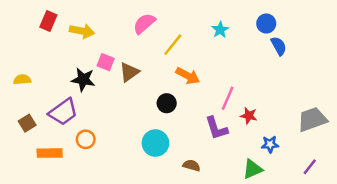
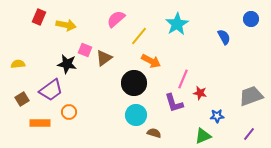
blue circle: (266, 24) -> (251, 19), moved
cyan star: (220, 30) -> (177, 24), size x1.6
black circle: (167, 103) -> (134, 83), size x1.6
cyan circle: (155, 143) -> (136, 115), moved

